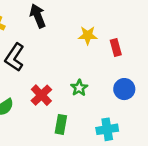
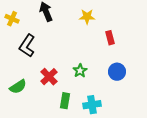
yellow star: (88, 35) -> (87, 17), moved
cyan cross: (107, 129) -> (92, 105), moved

